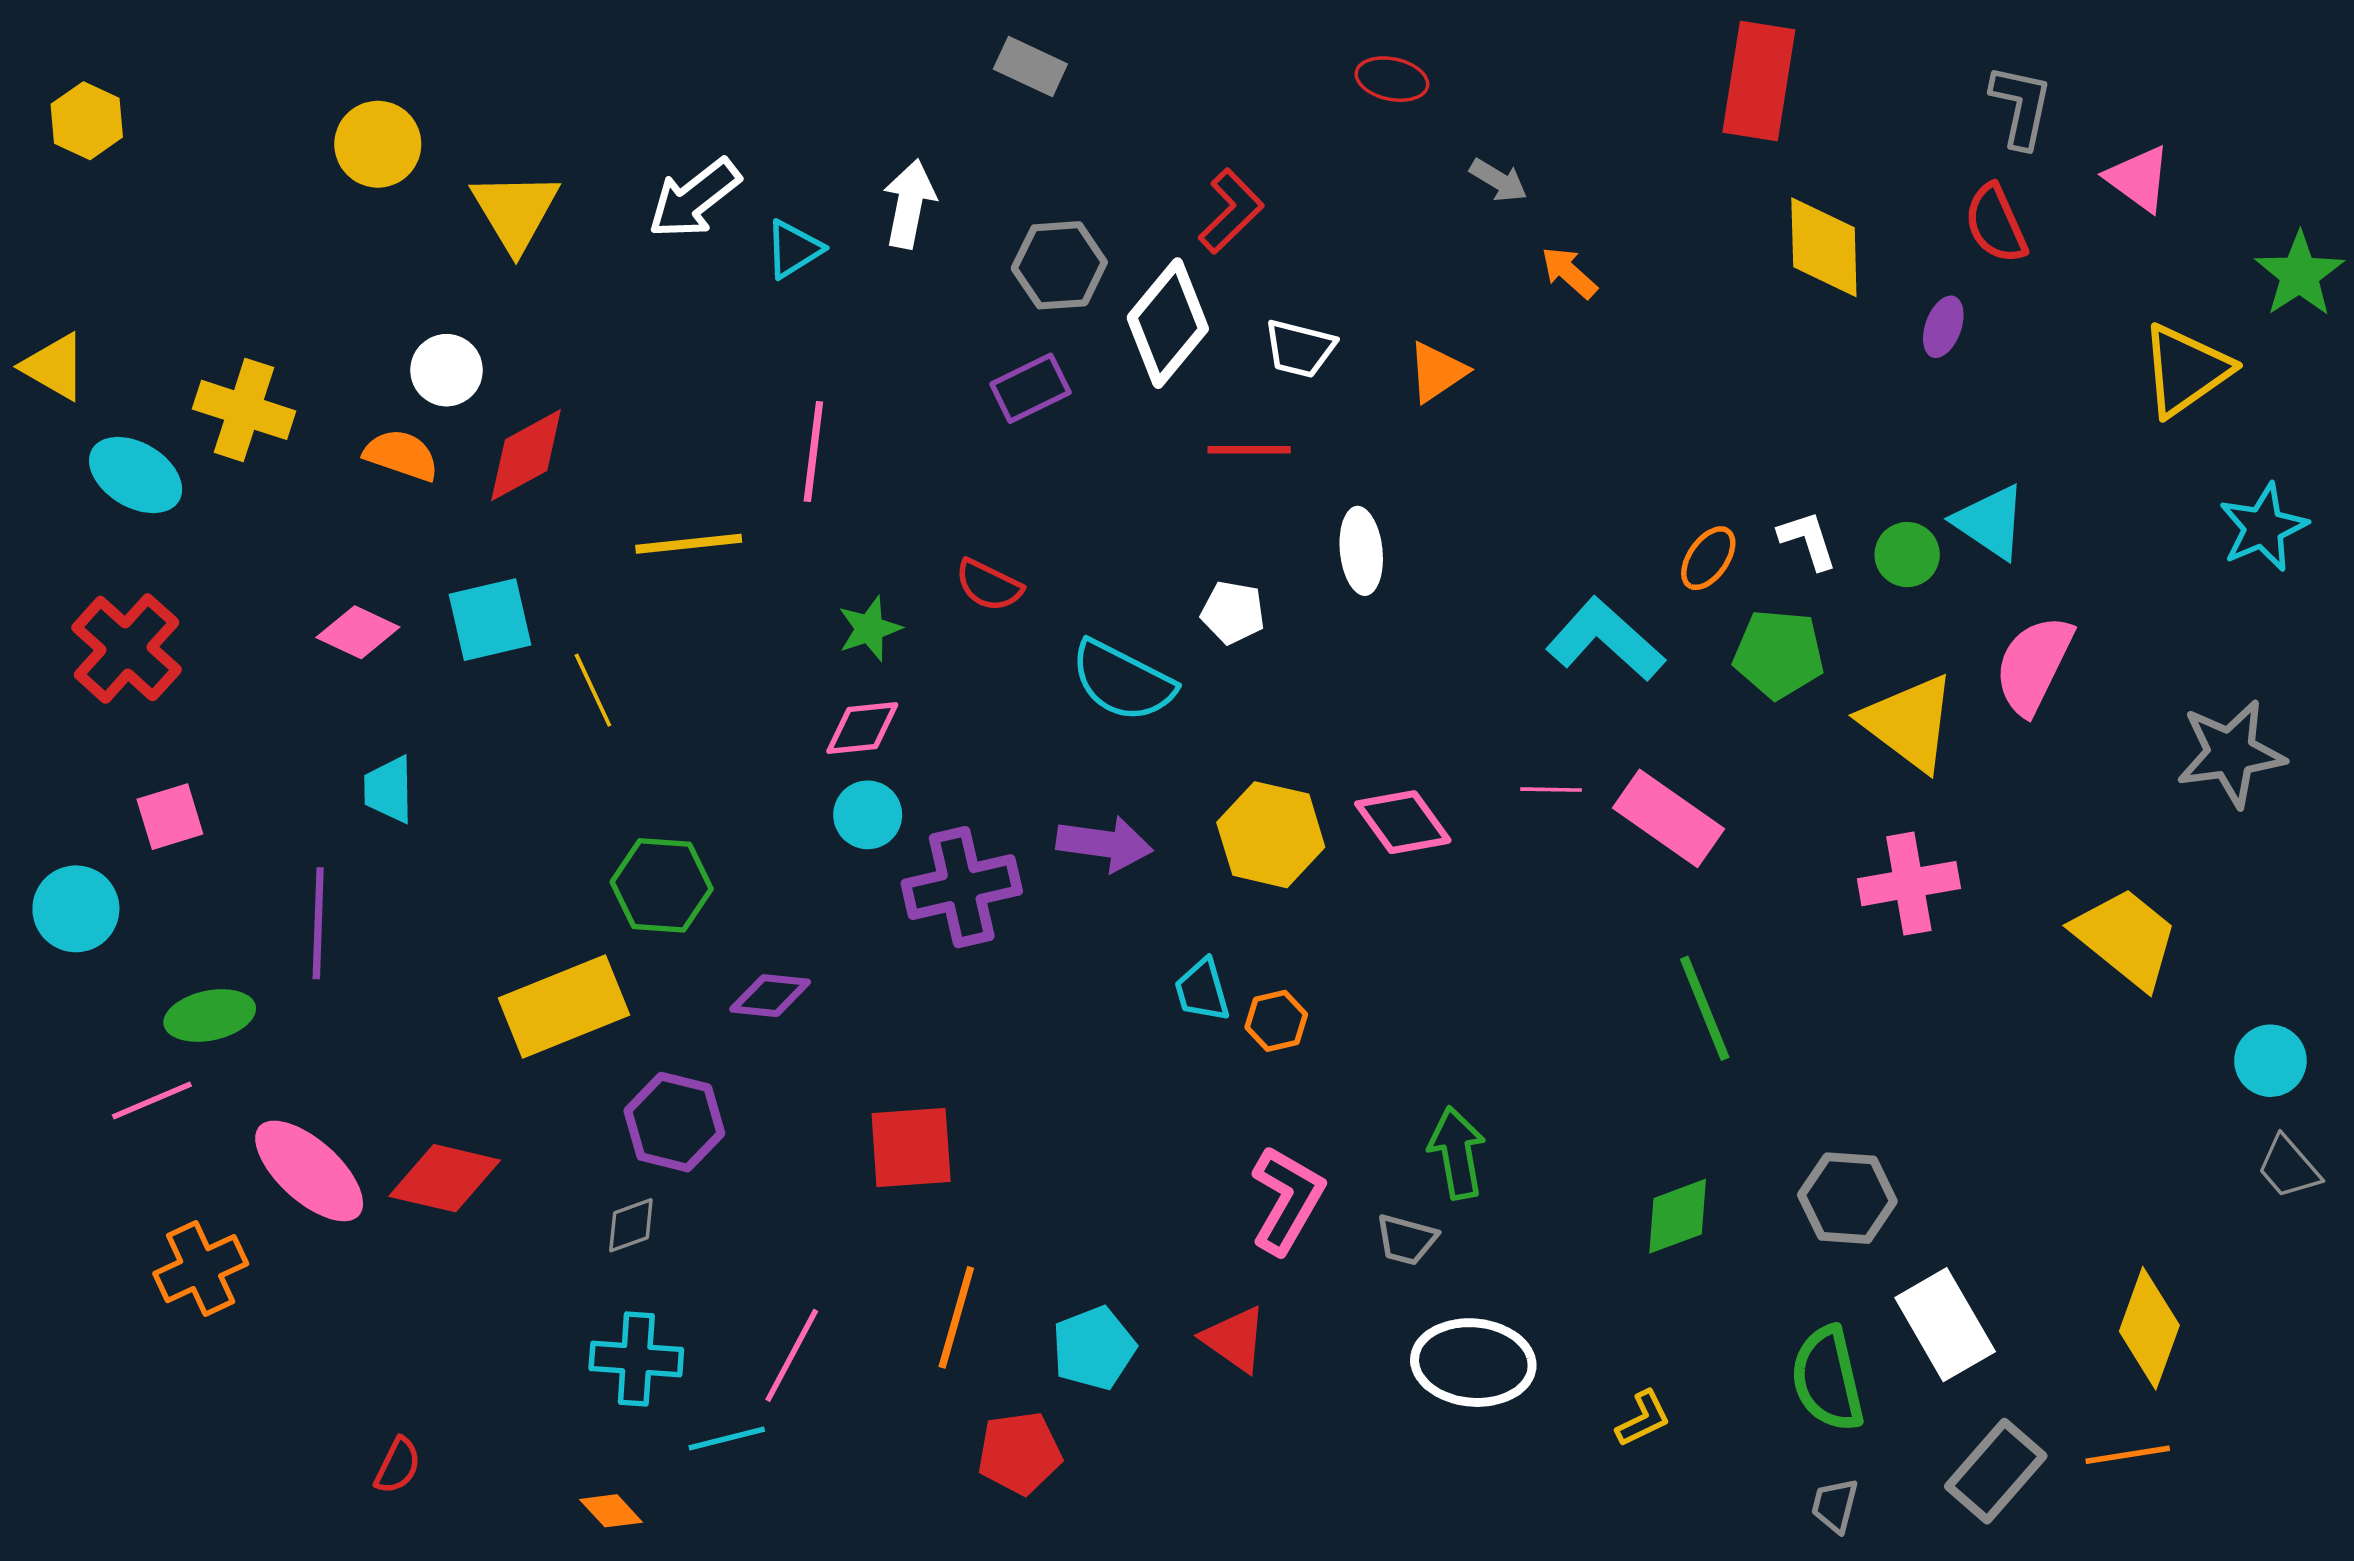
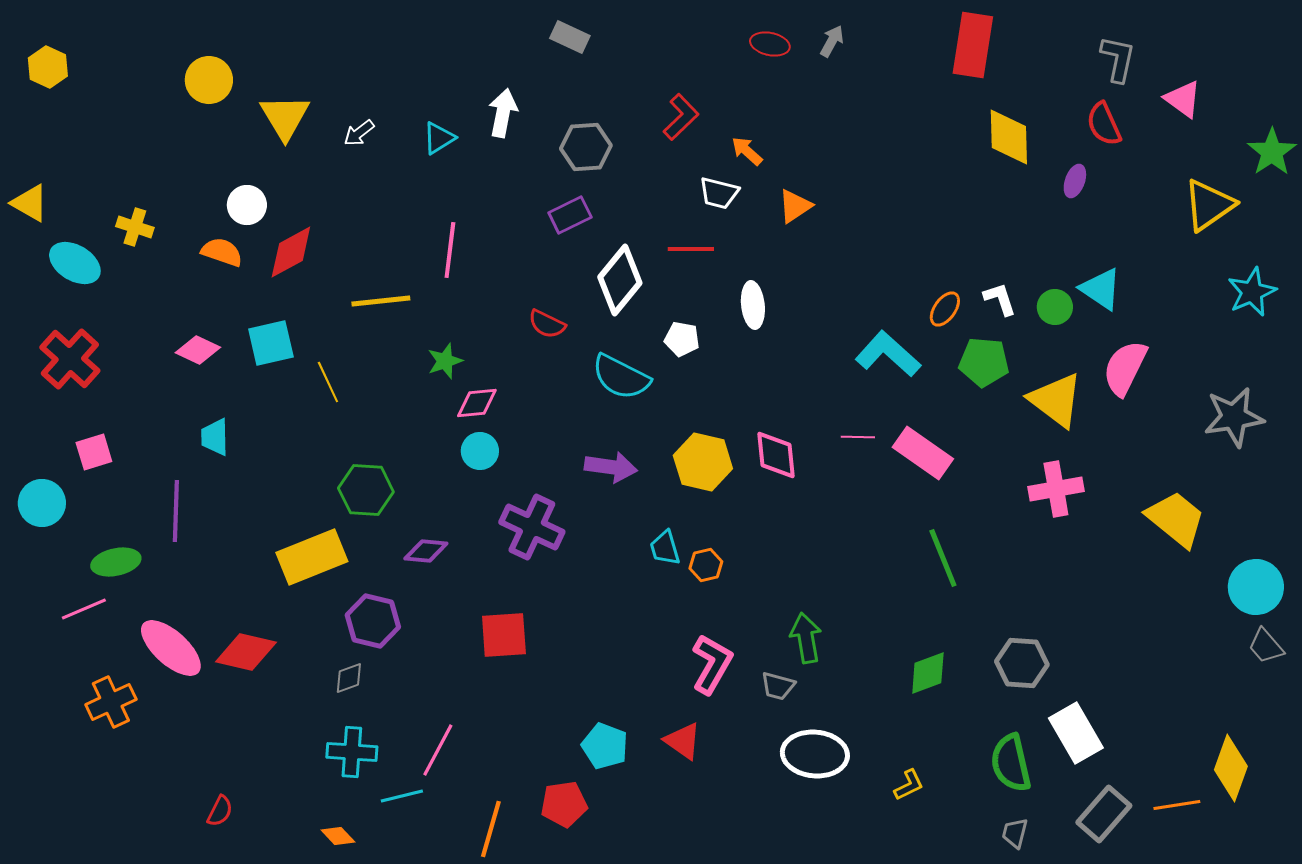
gray arrow: (1499, 180) -> (832, 41), moved, turned -92
white arrow: (694, 198) -> (359, 133), moved, size x0.6
orange arrow: (1569, 273) -> (747, 151), moved
white diamond: (1168, 323) -> (620, 280), moved
yellow cross: (244, 410) -> (135, 227), size x0.7
green star: (870, 629) -> (445, 361), moved
pink diamond: (1403, 822) -> (776, 455), turned 30
purple cross: (962, 887) -> (532, 527), moved, turned 38
cyan circle: (2270, 1061) -> (1256, 587), size x1.4
orange line: (956, 1317) -> (491, 829), moved
yellow diamond: (2149, 1328) -> (1231, 768), moved
cyan pentagon: (1094, 1348) -> (605, 746), turned -30

